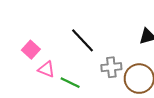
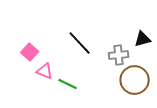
gray cross: (111, 67) -> (119, 55), moved

